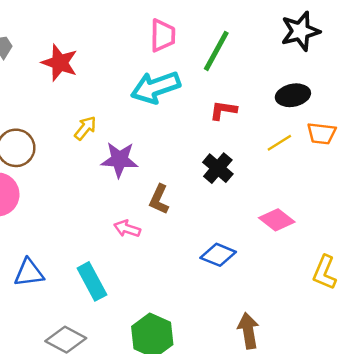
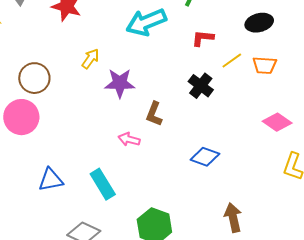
orange trapezoid: (321, 133) -> (265, 65), moved
yellow line: (279, 143) -> (232, 60), moved
pink diamond: (277, 220) -> (277, 122), moved

